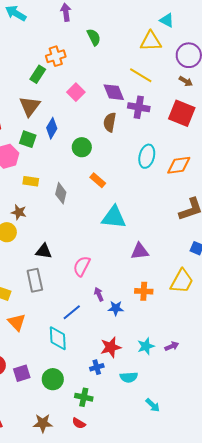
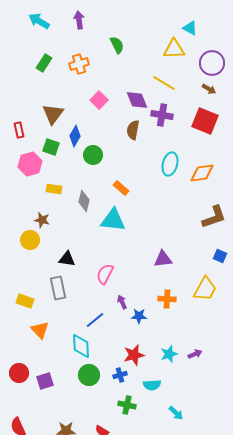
purple arrow: (66, 12) -> (79, 20), moved
green rectangle: (38, 74) -> (44, 63), moved
green circle: (82, 147) -> (93, 155), moved
cyan triangle: (114, 217) -> (113, 220), moved
green circle: (53, 379) -> (89, 375), moved
green cross: (84, 397) -> (127, 405), moved

